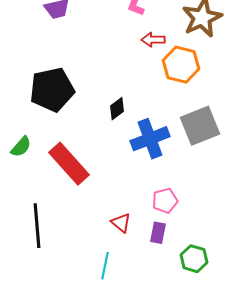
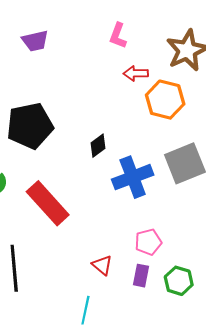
green hexagon: (194, 259) -> (179, 281), moved

